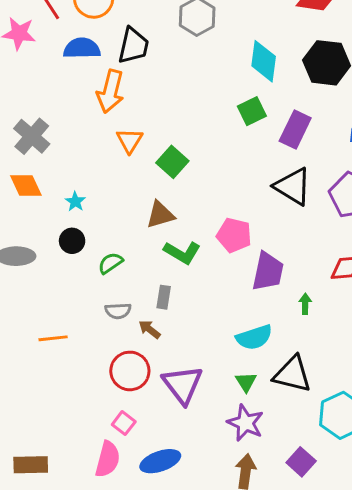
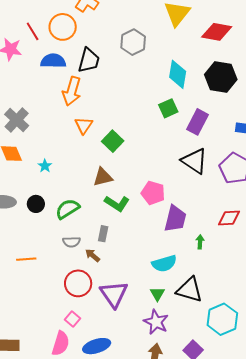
black circle: (72, 241) -> (36, 204), moved
green semicircle: (110, 263) -> (67, 209), size x1.4

